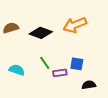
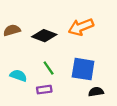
blue square: (77, 64) -> (83, 69), size x1.6
purple rectangle: (60, 73) -> (44, 90), moved

